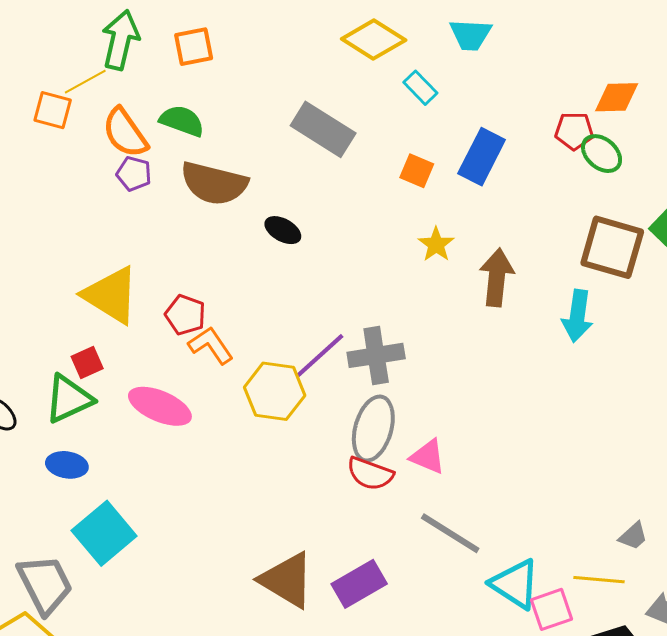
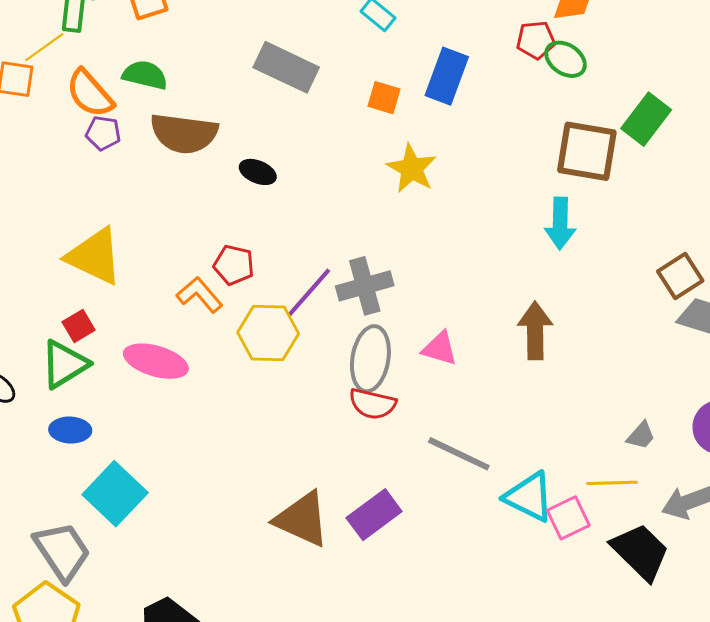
yellow star: (436, 244) -> (412, 169), size x1.4
brown arrow: (497, 277) -> (535, 331), moved
red pentagon: (185, 315) -> (234, 265), moved
pink triangle: (428, 457) -> (440, 348), moved

